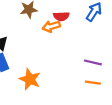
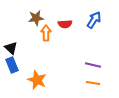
orange arrow: (51, 26) -> (46, 33), moved, turned 105

